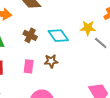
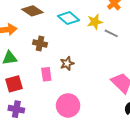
cyan diamond: (58, 36) -> (69, 18), moved

